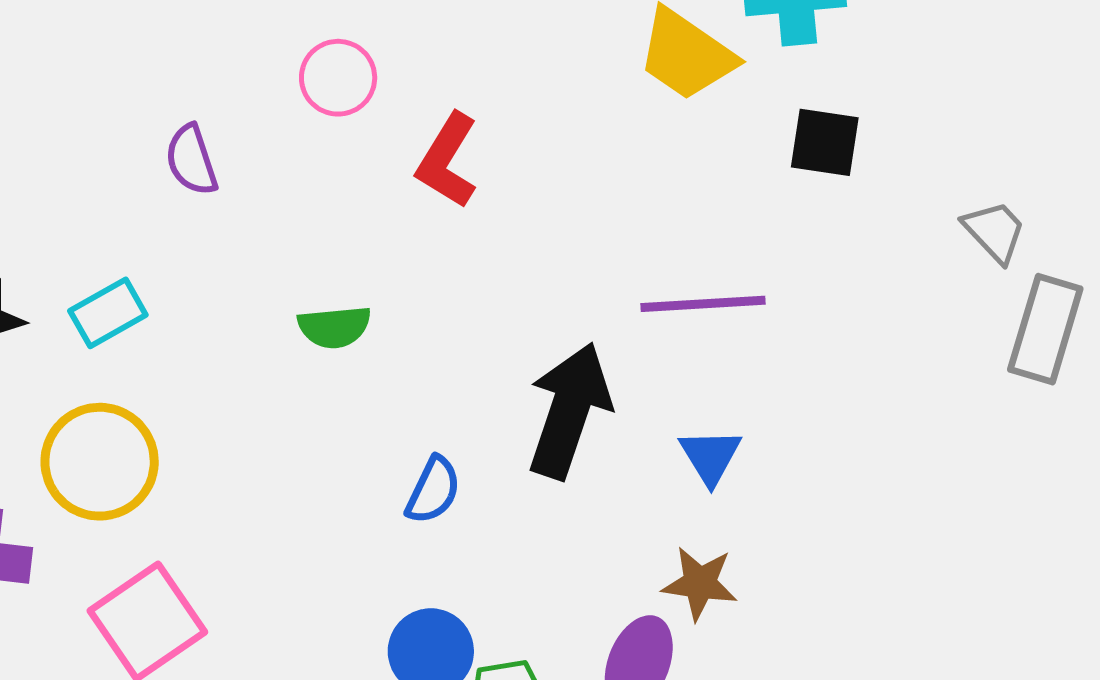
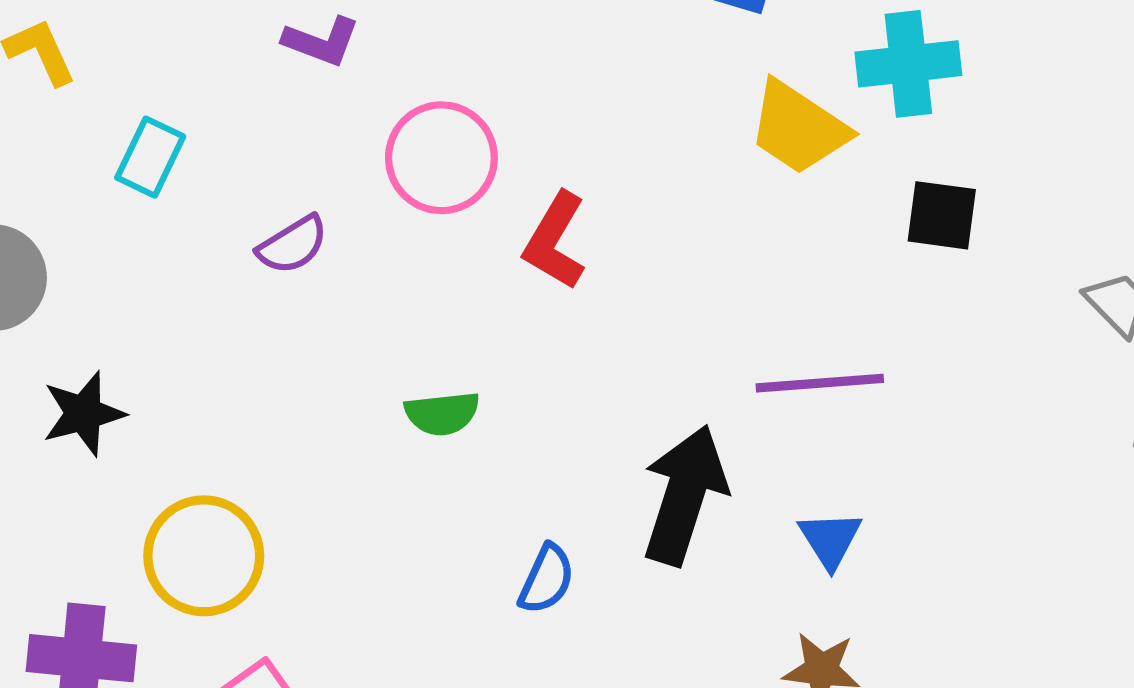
pink circle: (338, 78) -> (441, 158), size x1.4
purple semicircle: (191, 160) -> (293, 245), turned -102
cyan rectangle: (108, 313) -> (150, 157), moved, turned -34

